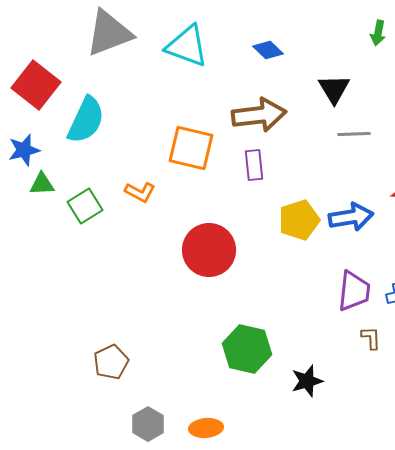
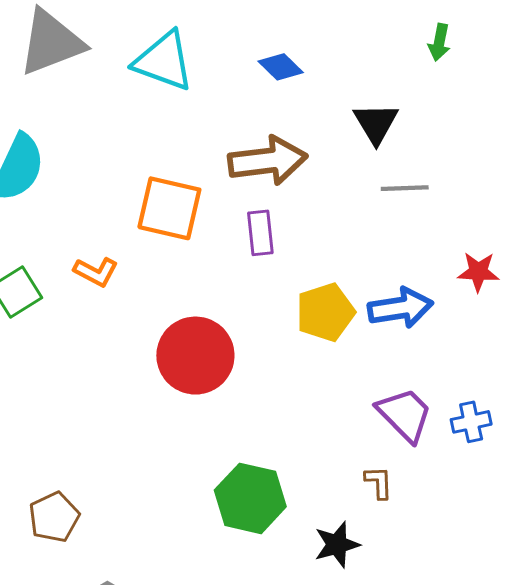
purple trapezoid: (354, 291) -> (405, 415), turned -51
brown L-shape: (371, 338) -> (379, 483), moved

